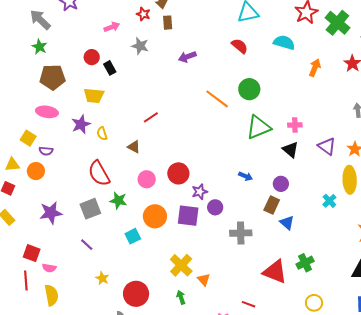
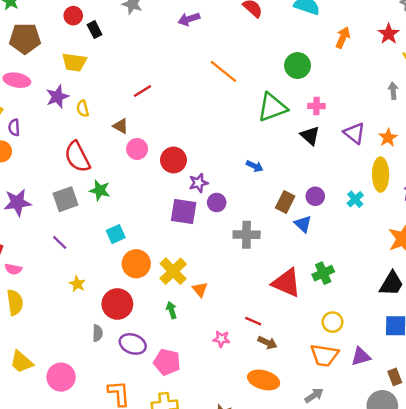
green circle: (249, 89) -> (298, 66), moved
purple semicircle: (46, 151) -> (14, 127), turned 80
pink circle: (147, 179) -> (137, 149), moved
purple circle: (281, 184) -> (315, 196), moved
orange circle: (155, 216) -> (136, 264), moved

